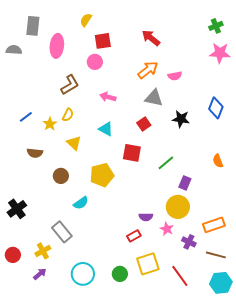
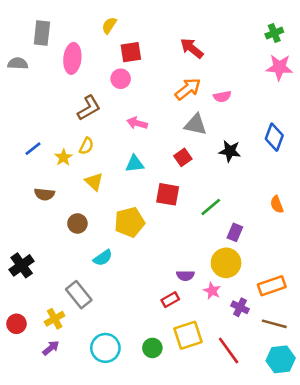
cyan triangle: (106, 129) -> (135, 164), turned -35

